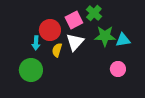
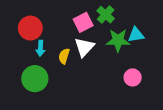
red circle: (50, 30) -> (30, 28), moved
cyan triangle: (123, 40) -> (136, 35), moved

